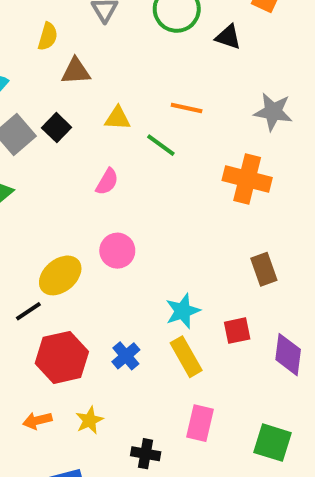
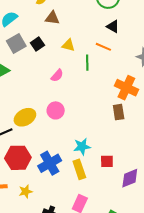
black triangle: (228, 37) -> (113, 26), moved
green line: (161, 145) -> (87, 63), turned 42
brown rectangle: (264, 269) -> (119, 112), moved
purple diamond: (288, 355) -> (130, 178), turned 50
blue cross: (126, 356) -> (50, 163), size x1.6

